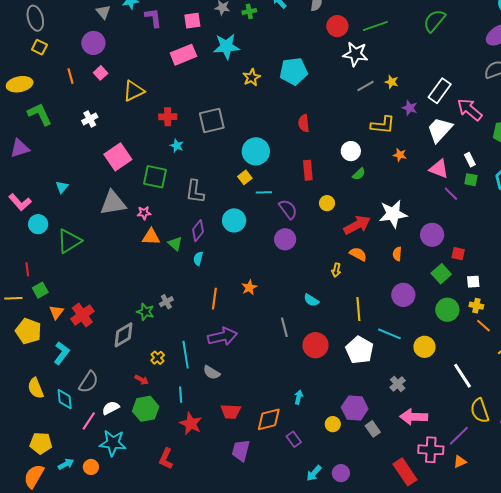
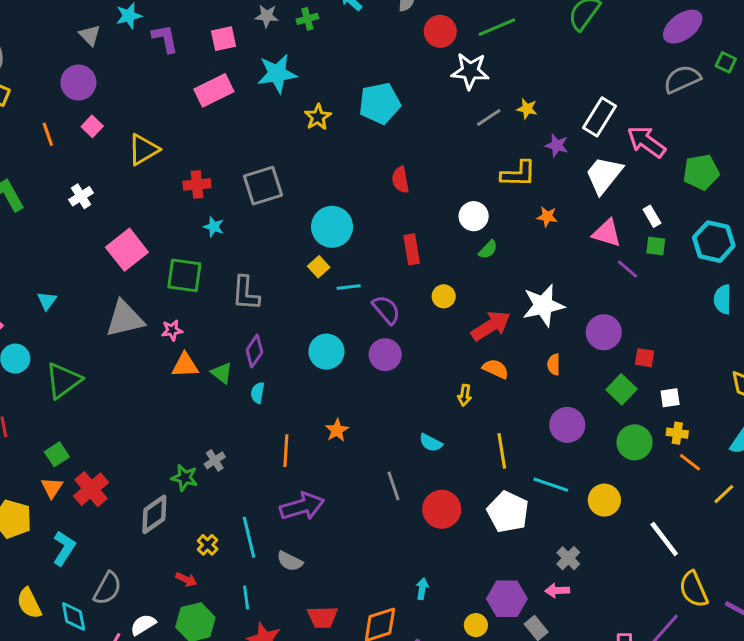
cyan circle: (234, 220) -> (326, 352), moved
green square: (40, 290) -> (57, 454), moved
pink arrow: (414, 417) -> (557, 591), moved, size x0.6

